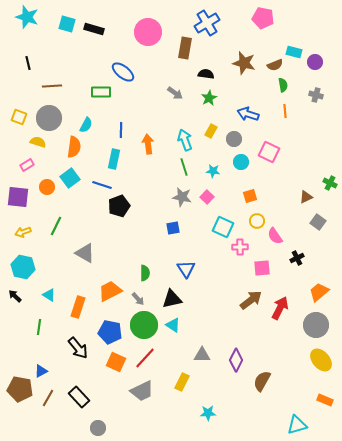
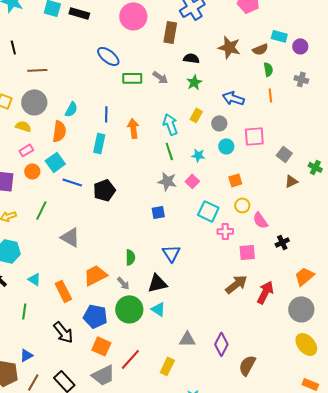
green rectangle: (101, 92) -> (132, 78), moved
pink square: (269, 152) -> (254, 136), turned -30
pink rectangle: (27, 165) -> (26, 150), moved
blue line: (102, 185) -> (72, 182), moved
gray square: (318, 222) -> (284, 154), moved
orange rectangle: (78, 307) -> (63, 291), turned -45
red line: (145, 358) -> (130, 359), moved
gray trapezoid: (142, 391) -> (103, 375), moved

